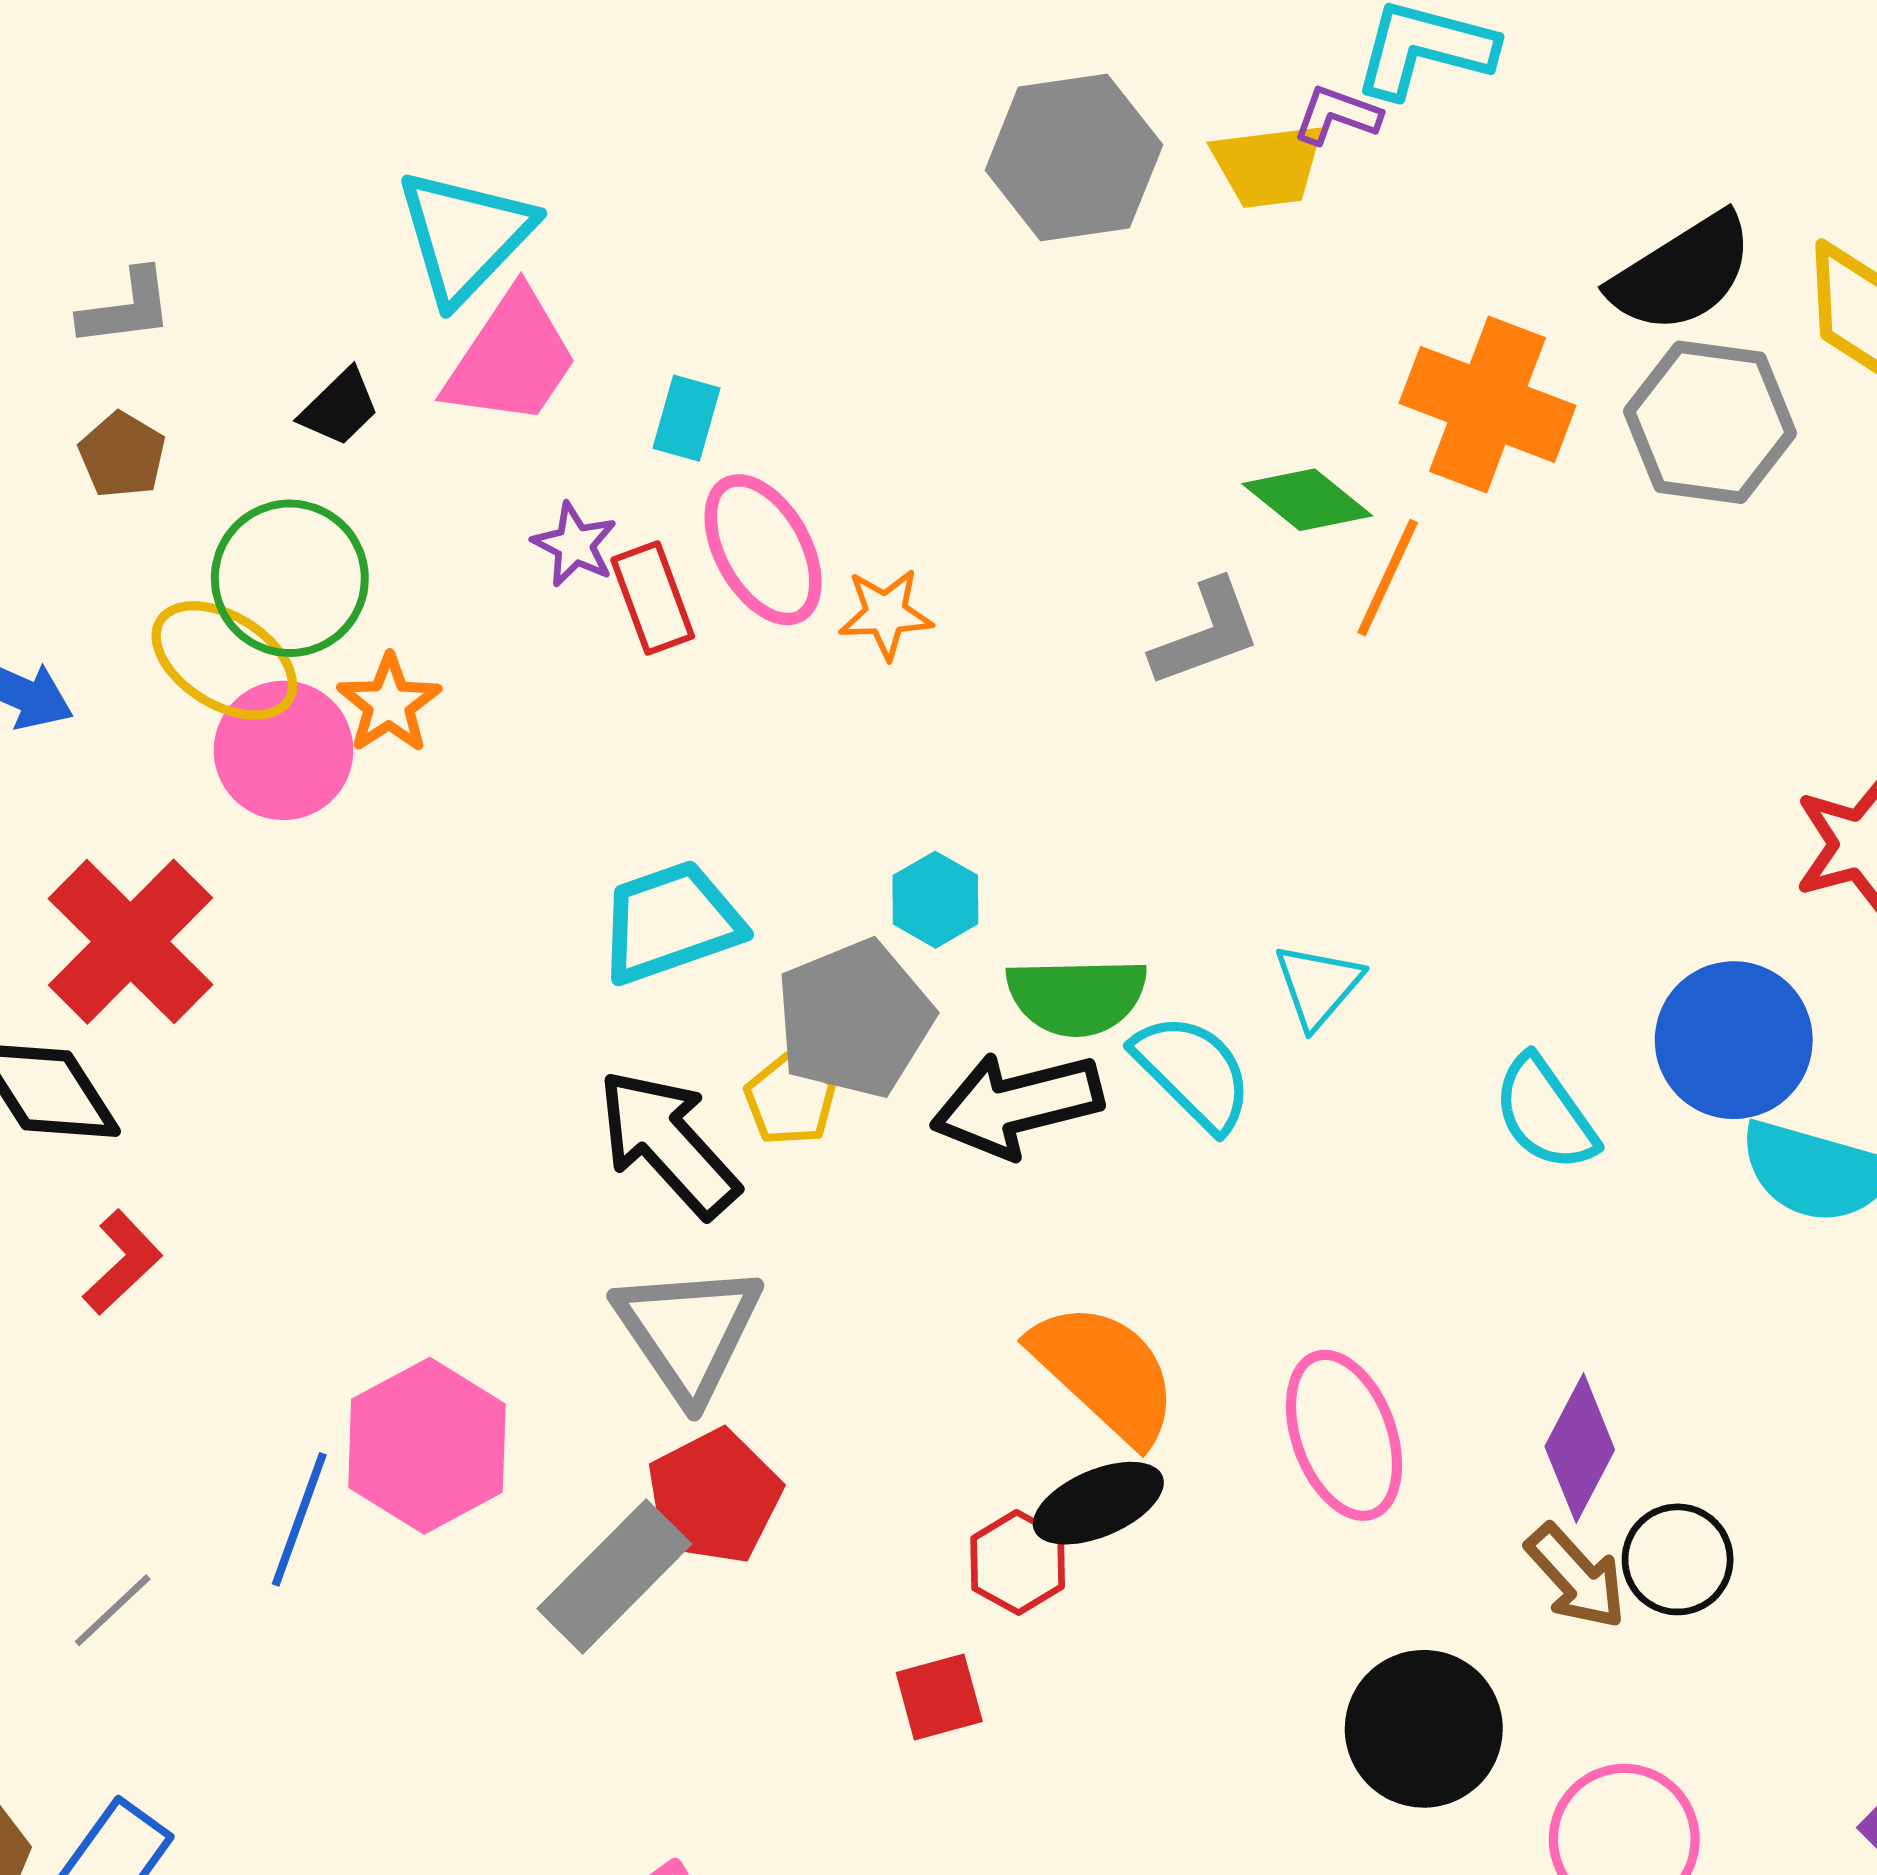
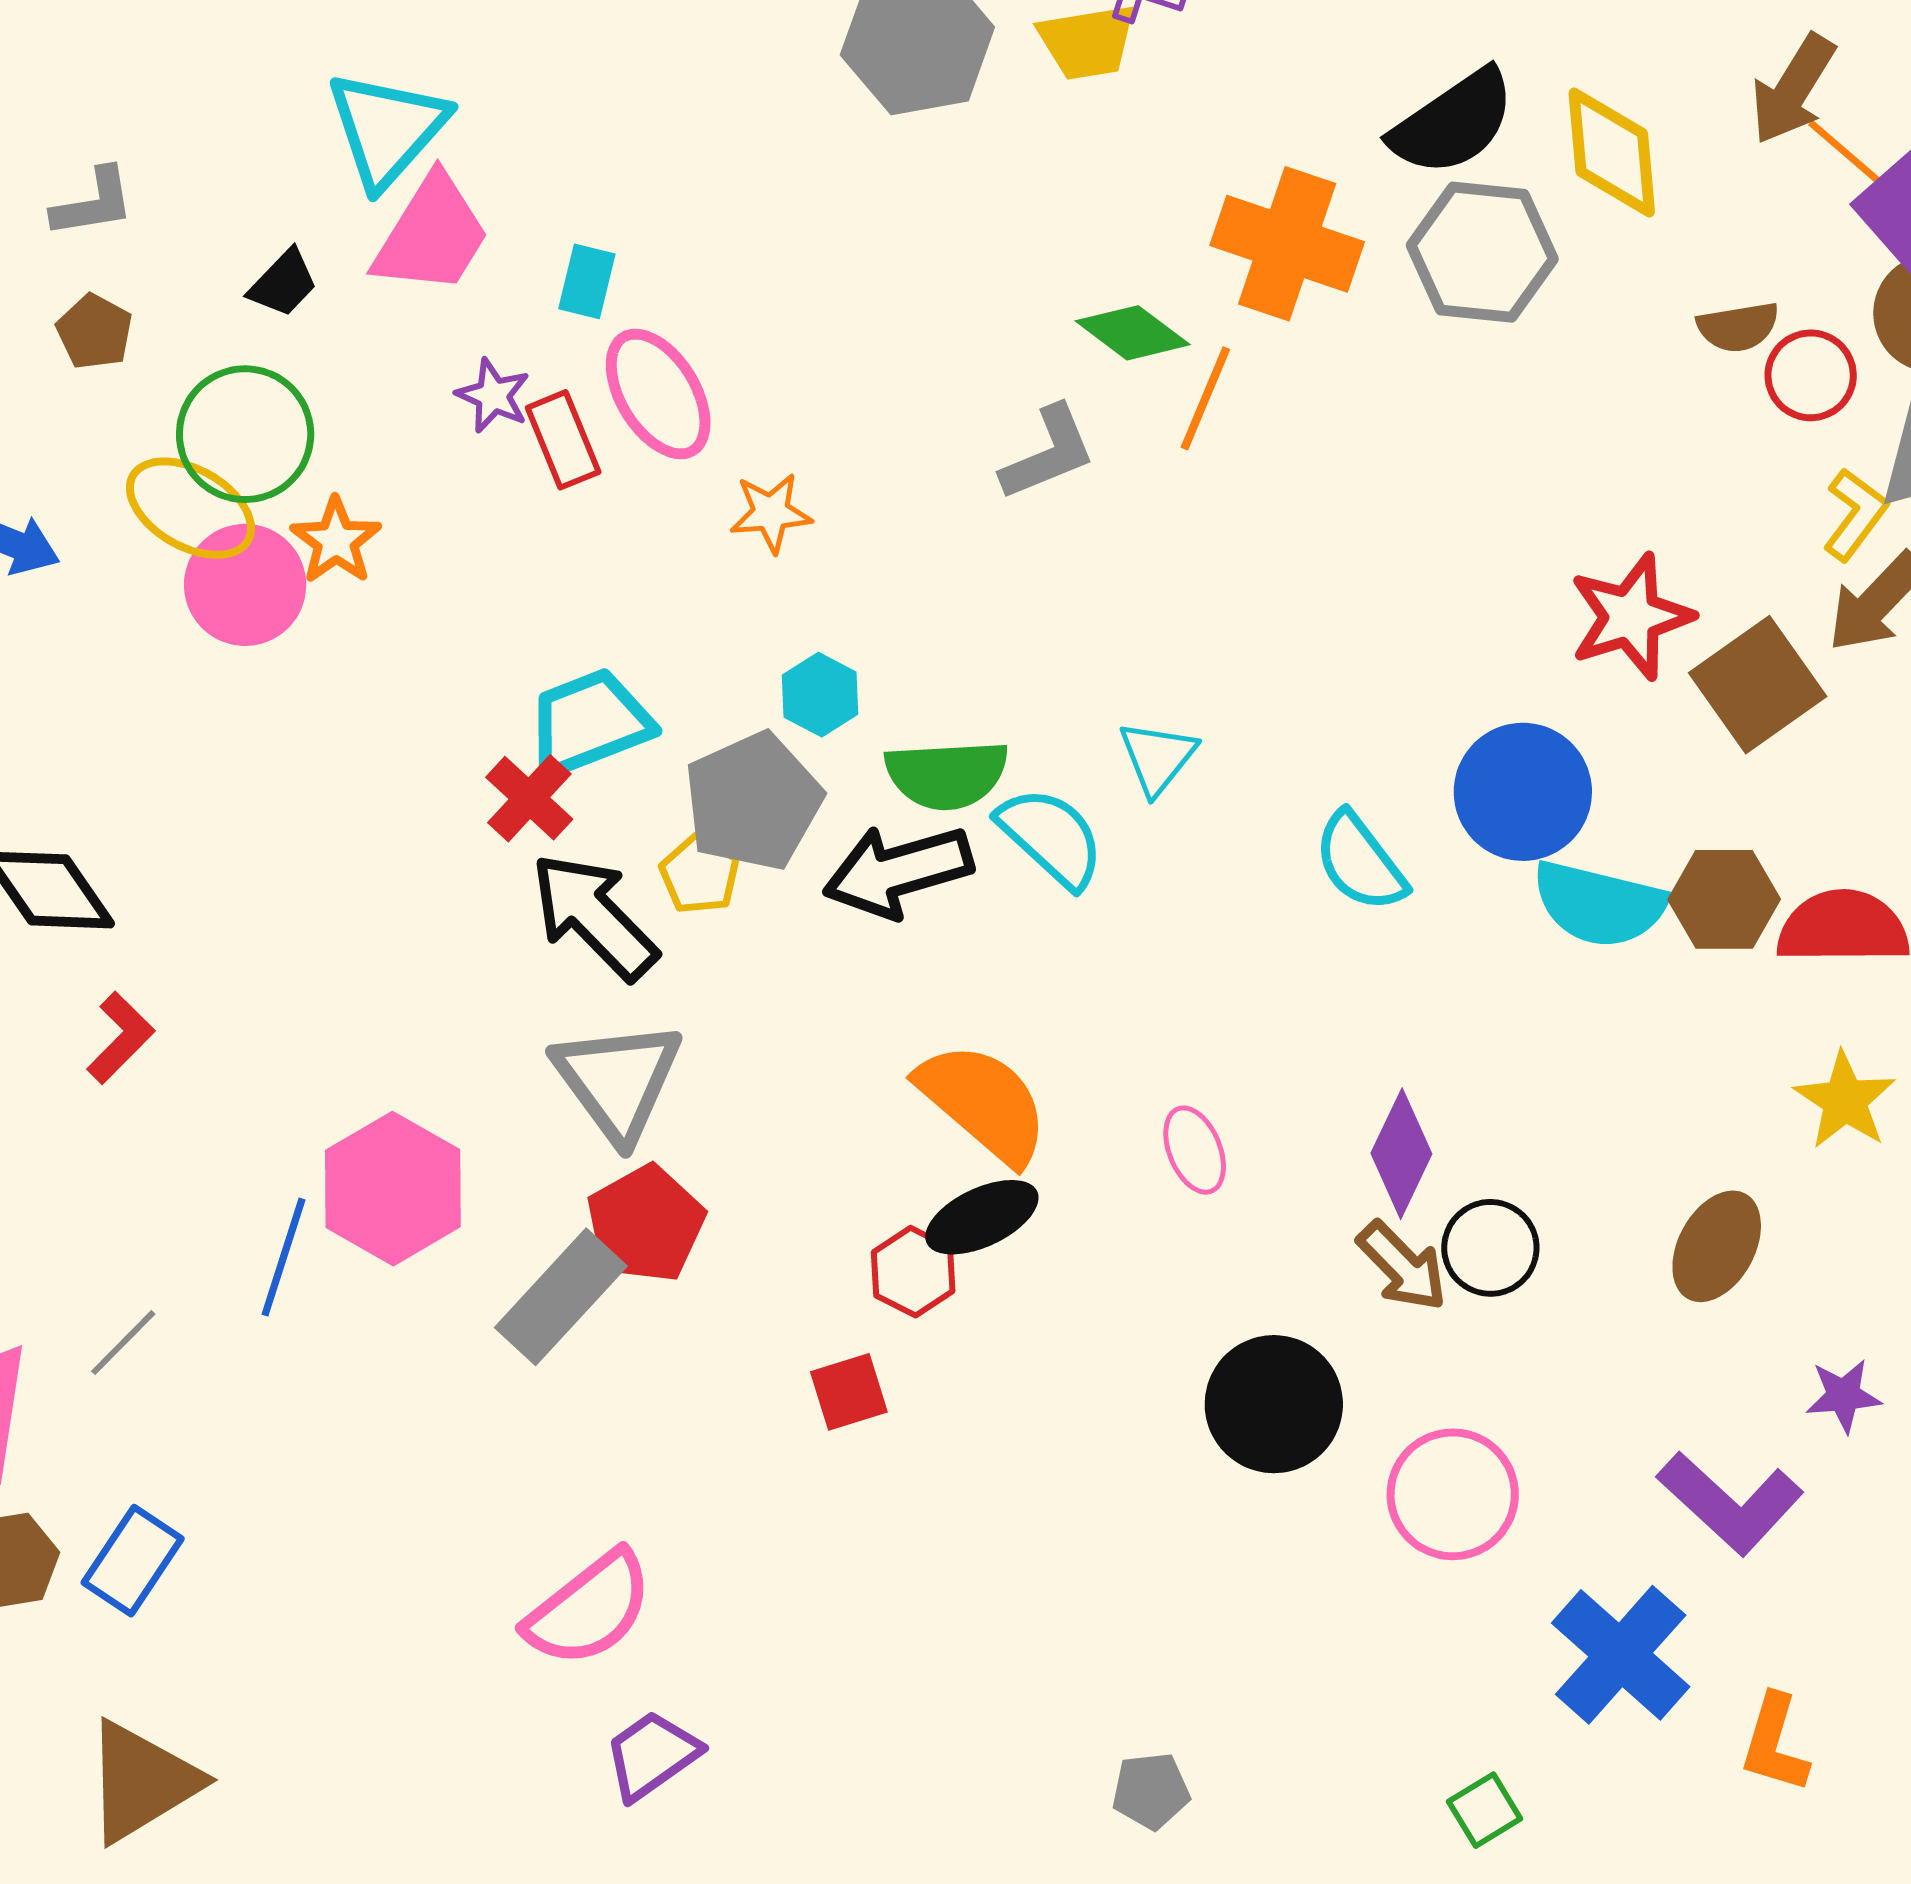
orange star: (886, 614) -> (771, 513), moved
red cross: (130, 942) -> (529, 798), moved, size x0.6
pink ellipse: (1344, 1435) -> (1195, 1150), size x0.6

